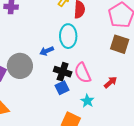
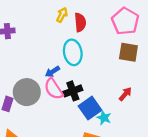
black cross: (63, 72) -> (73, 91), turned -30
pink semicircle: (83, 73) -> (54, 89), moved
blue square: (62, 88) -> (90, 108), moved, size x1.5

